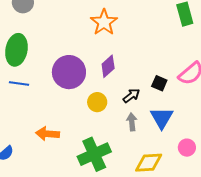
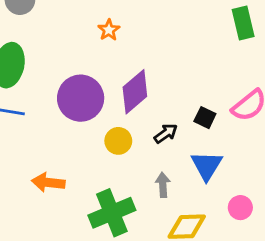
orange star: (104, 22) -> (109, 30), moved, size x0.6
purple diamond: (108, 66) -> (135, 92), size x1.4
gray arrow: (132, 122) -> (163, 185), moved

